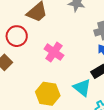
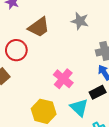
pink cross: (54, 52) -> (63, 79), moved

